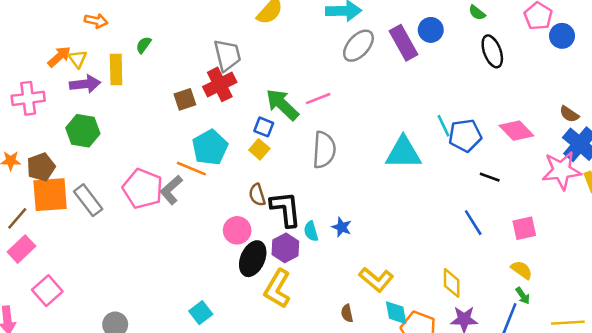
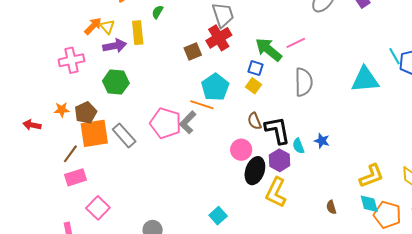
pink rectangle: (21, 249) -> (75, 177), turned 30
yellow L-shape: (376, 280) -> (372, 176), moved, turned -56

